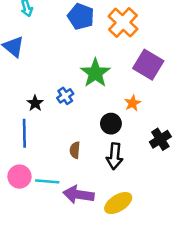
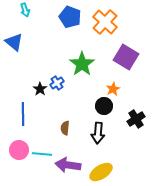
black star: (35, 103) -> (40, 89), moved
black circle: (111, 124) -> (104, 106), moved

